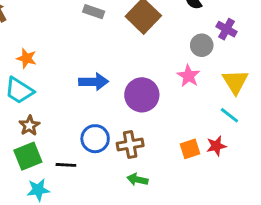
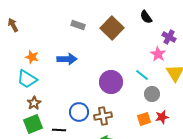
gray circle: (202, 45) -> (152, 94), moved
pink star: (189, 76) -> (158, 54), moved
blue arrow: (94, 82) -> (67, 59), moved
cyan line: (229, 115) -> (142, 75), moved

